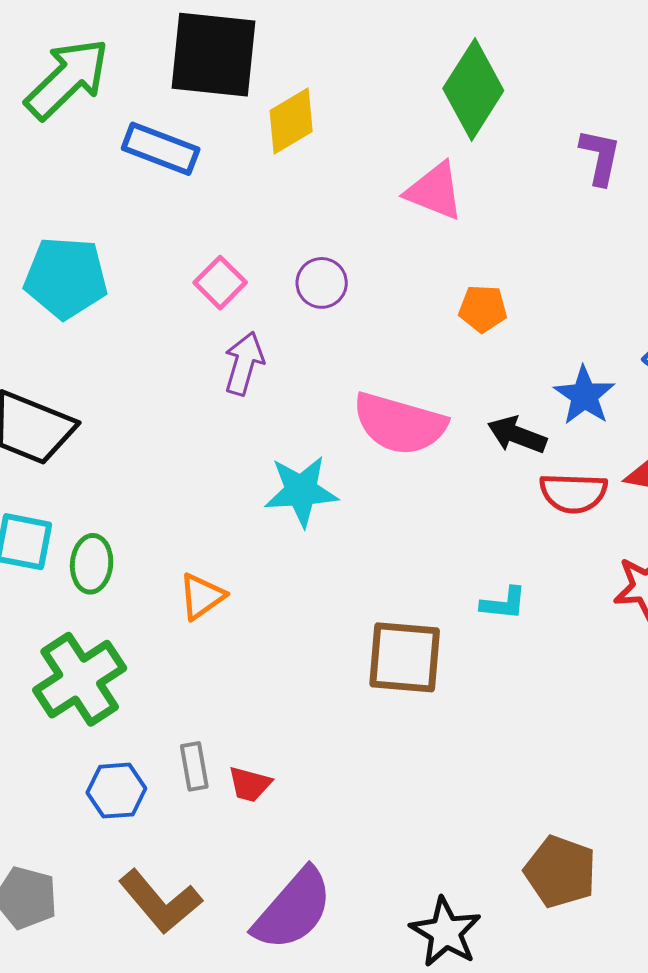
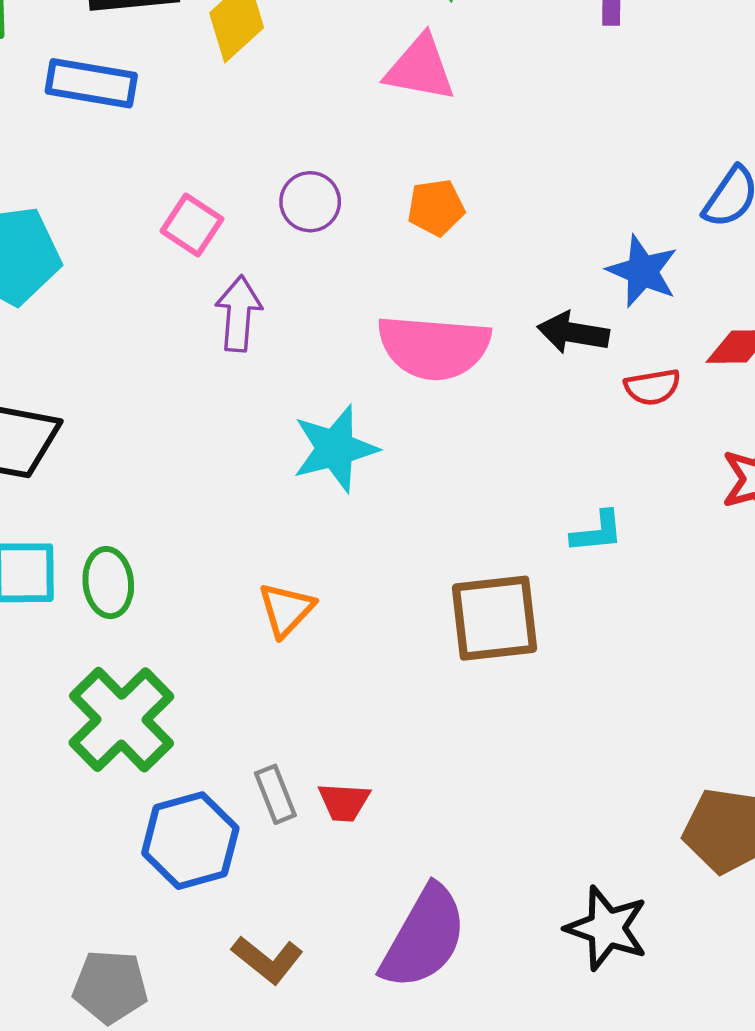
orange pentagon: (483, 309) -> (436, 208), moved
red semicircle: (573, 493) -> (652, 387), size x0.7
orange triangle: (202, 596) -> (286, 610), moved
blue hexagon: (116, 791) -> (190, 841), size x1.4
brown L-shape: (160, 902) -> (267, 960), size x0.7

